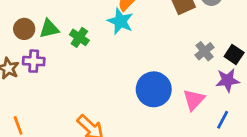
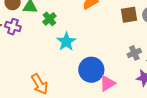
cyan star: (120, 21) -> (66, 42), moved
pink triangle: (194, 100) -> (107, 83), moved

